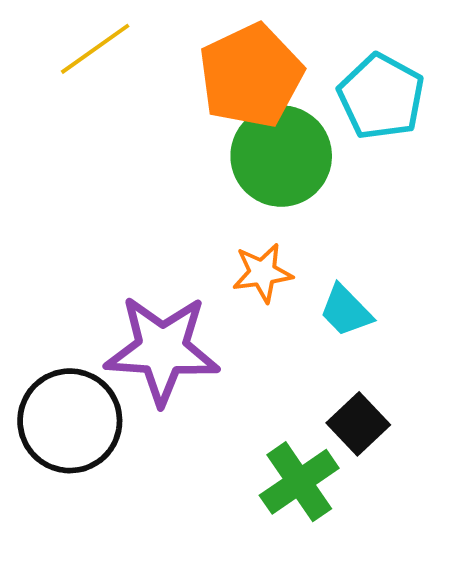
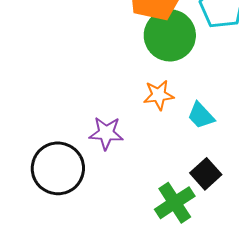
purple star: (162, 350) -> (106, 133), size x0.6

